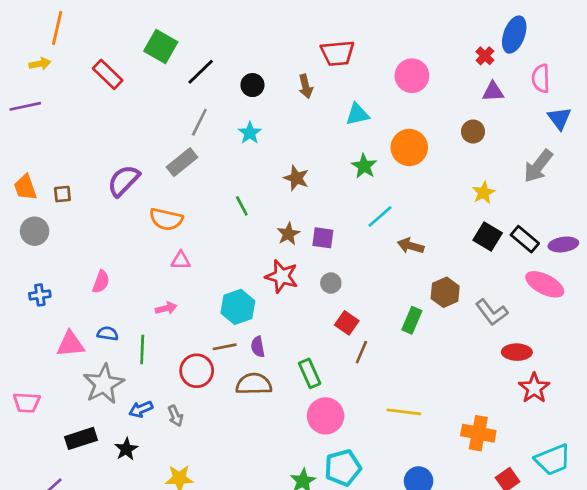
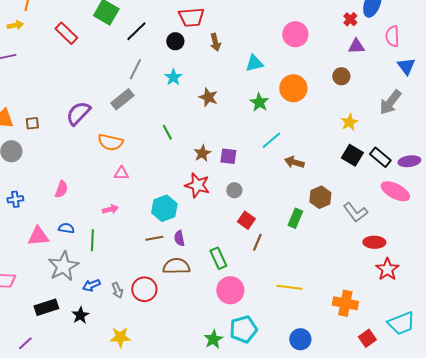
red trapezoid: (337, 53) -> (191, 17), moved
brown star: (296, 178) -> (208, 97), moved
red circle: (197, 371) -> (144, 289), moved

